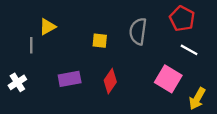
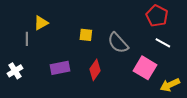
gray semicircle: (138, 31) -> (118, 43), moved, turned -50
yellow arrow: (197, 99) -> (170, 85), turned 36

